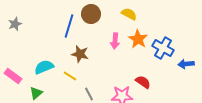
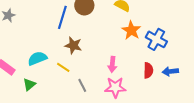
pink arrow: (115, 41) -> (112, 64), moved
blue arrow: (186, 64) -> (170, 71), moved
red semicircle: (143, 82) -> (148, 70), moved, turned 56

